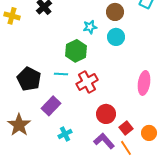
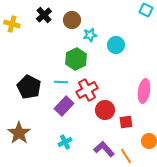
brown circle: (115, 12) -> (72, 20), moved
purple rectangle: (51, 106) -> (64, 106), moved
red circle: (106, 114) -> (105, 110), moved
red square: (126, 128) -> (126, 122), moved, turned 32

